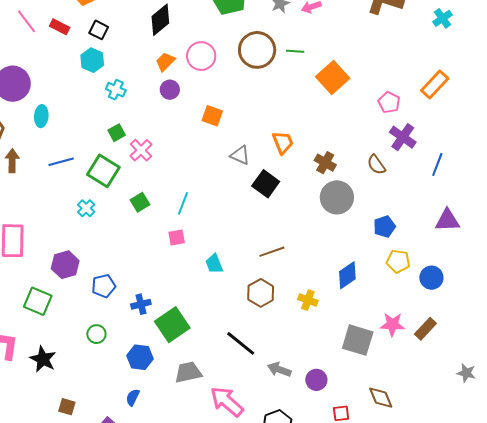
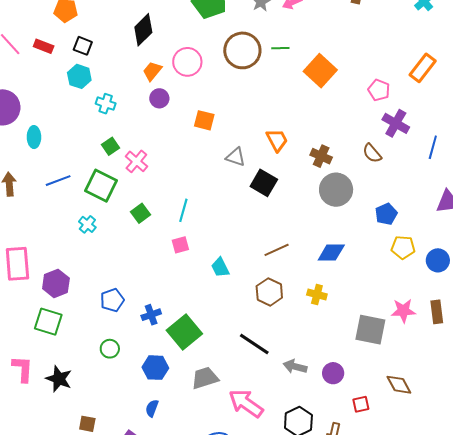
purple hexagon: (65, 265) -> (56, 283), moved
blue diamond: (347, 275) -> (331, 253), moved, turned 40
brown rectangle: (425, 329) -> (437, 312), turned -45

